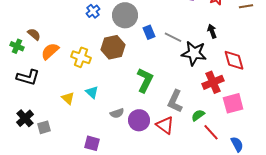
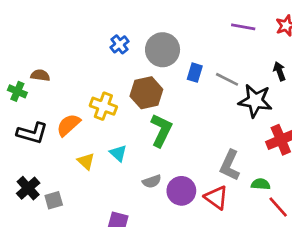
blue rectangle: (149, 32) -> (195, 73), turned 40
brown semicircle: (34, 34) -> (40, 75), turned -32
orange semicircle: (50, 51) -> (68, 125), moved
green L-shape: (145, 80) -> (161, 130), moved
green semicircle: (198, 115) -> (261, 184), turned 40

